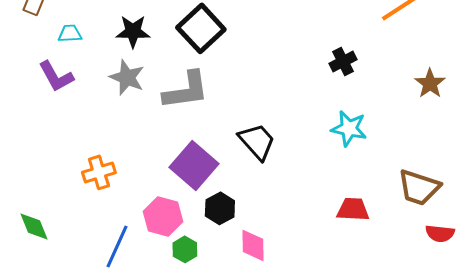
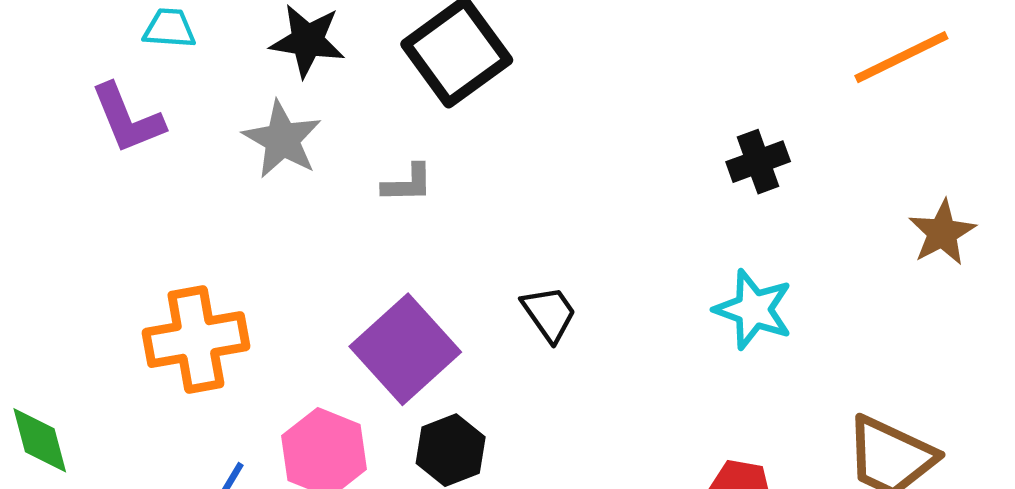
gray L-shape: (186, 90) -> (408, 183), size x0.5
black trapezoid: (257, 141) -> (549, 314), size x0.7
orange cross: (99, 172) -> (196, 340), size x1.4

